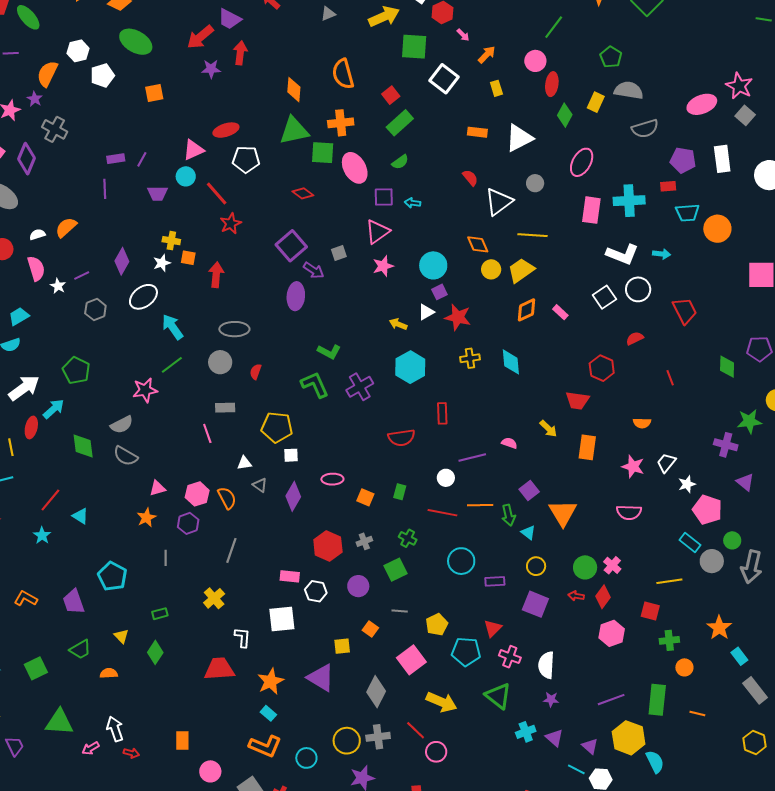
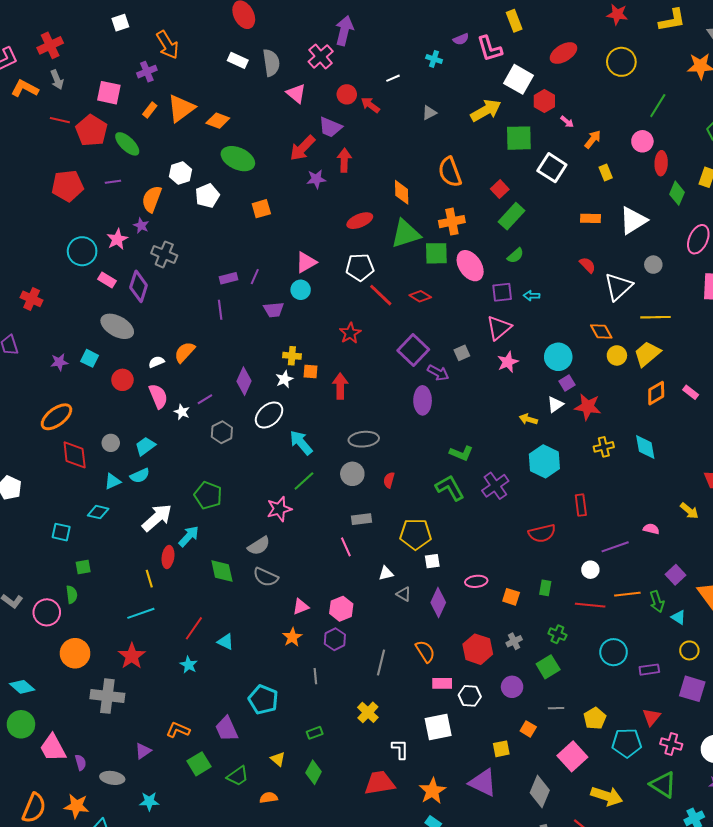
red ellipse: (226, 130) -> (360, 221), moved
red line: (217, 194) -> (381, 295), moved
orange semicircle: (227, 498) -> (425, 651), moved
green square: (36, 668) -> (199, 764), moved

